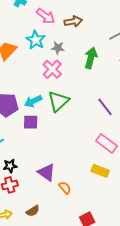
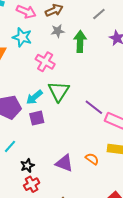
gray star: (58, 48) -> (58, 31), moved
purple line: (105, 107) -> (94, 107), moved
orange semicircle: (65, 188) -> (92, 159), moved

